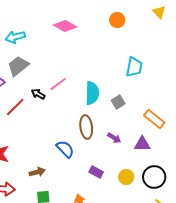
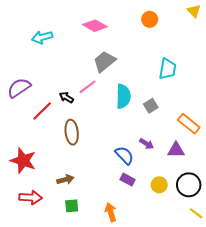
gray trapezoid: (18, 66) -> (104, 62), moved
brown ellipse: (86, 127) -> (72, 132), moved
blue semicircle: (65, 149) -> (124, 155), moved

